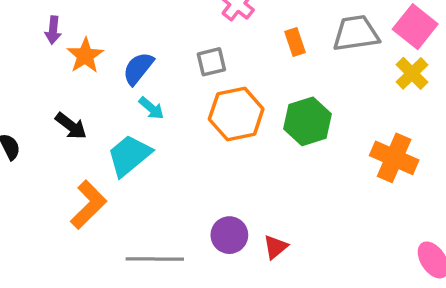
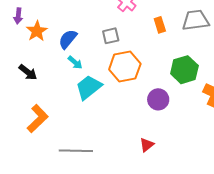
green hexagon: (307, 121) -> (184, 70), moved
cyan trapezoid: (129, 155) -> (89, 87), moved
purple circle: (229, 235) -> (158, 99), moved

